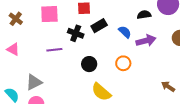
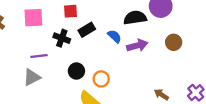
black semicircle: (144, 15) -> (135, 18), size x1.5
orange circle: (123, 63) -> (101, 79), moved
gray triangle: (34, 82) -> (32, 77), moved

